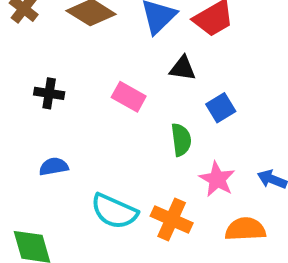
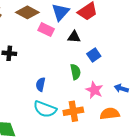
pink rectangle: (129, 97) -> (46, 30), moved
blue semicircle: (54, 167) -> (41, 84), moved, turned -64
orange cross: (172, 220) -> (73, 111), turned -30

